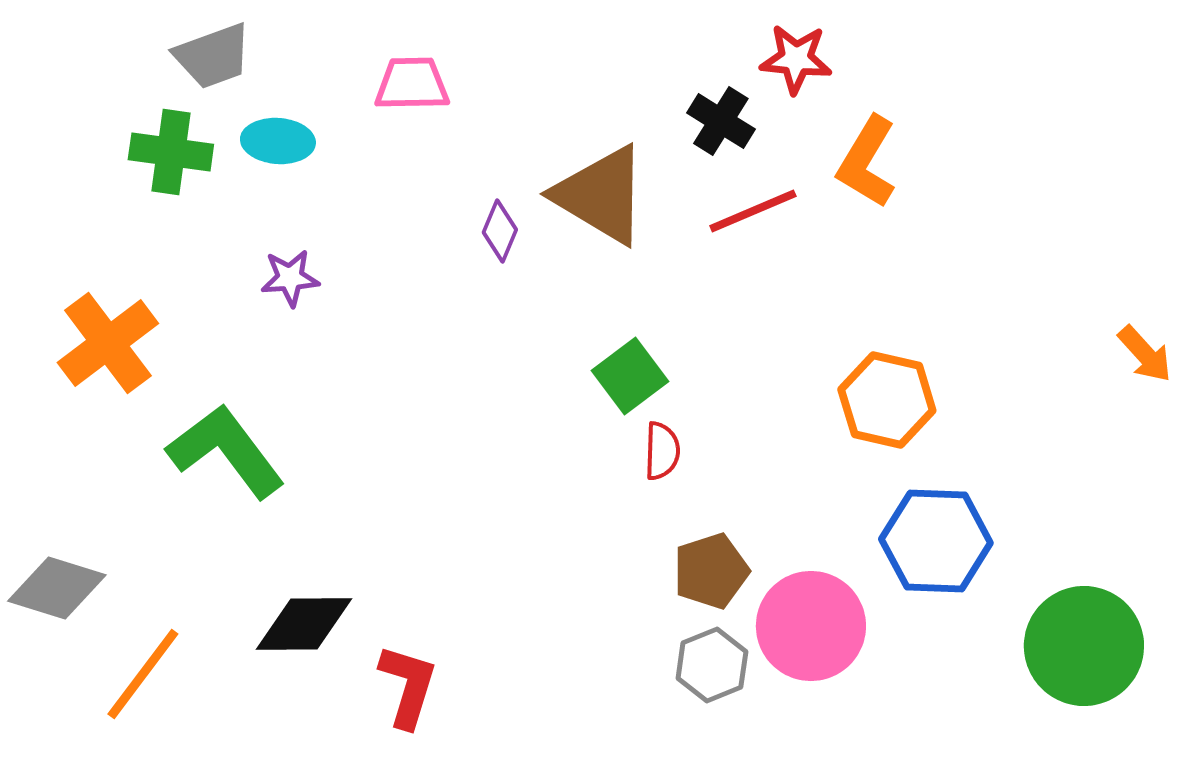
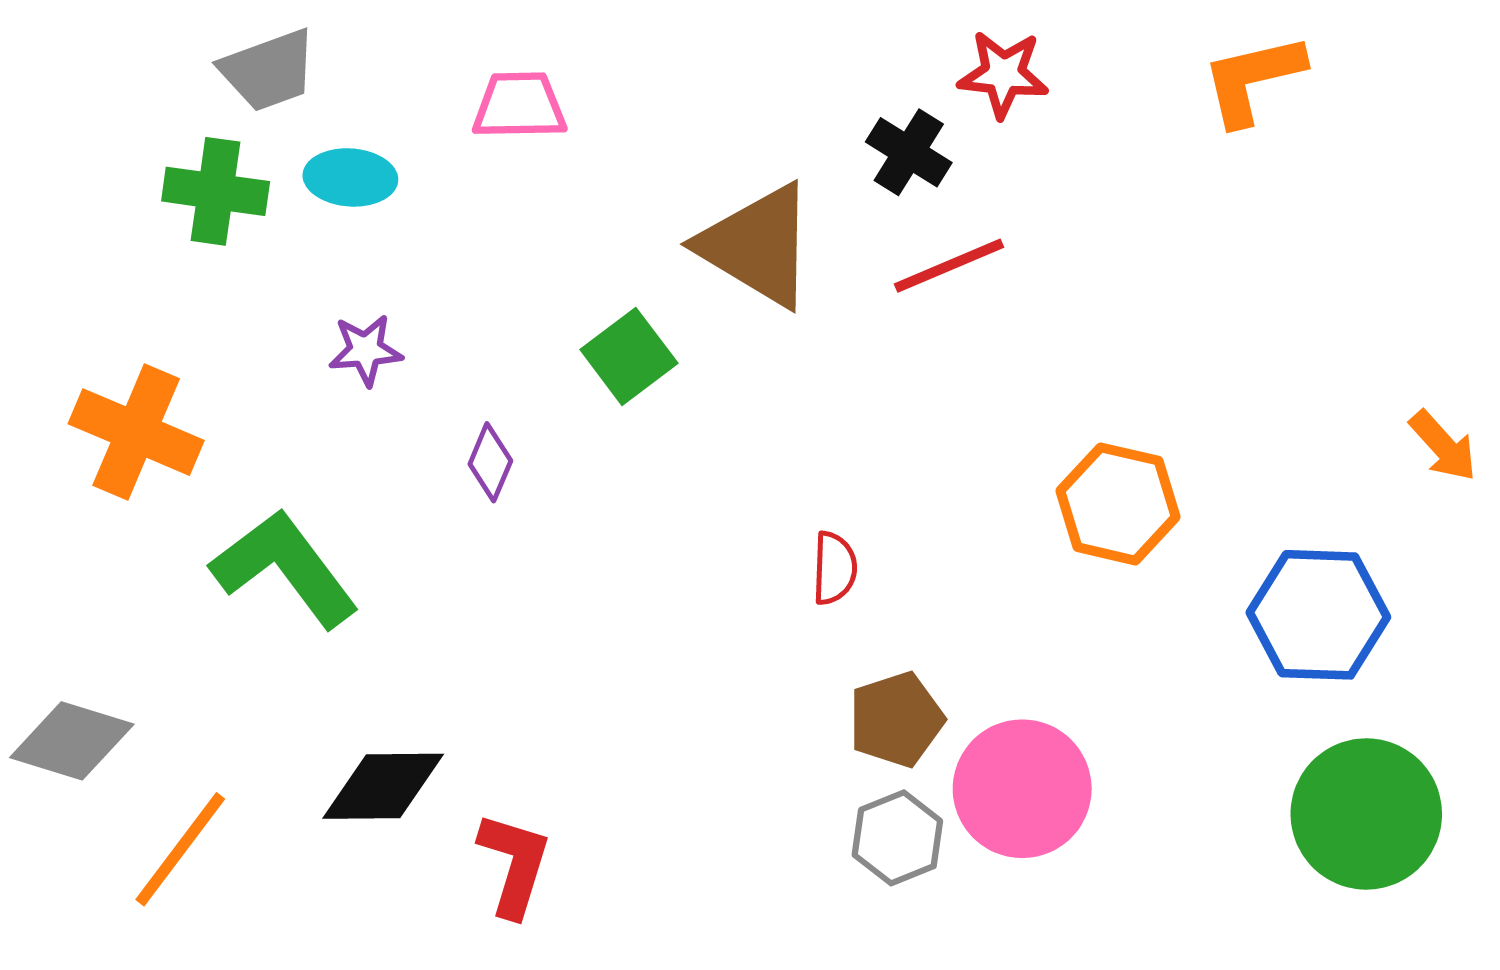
orange L-shape: (867, 162) -> (1253, 79), moved, turned 46
purple diamond: (500, 231) -> (490, 462), moved
orange cross: (108, 343) -> (136, 432), turned -30
green square: (630, 376) -> (629, 356), moved
blue hexagon: (936, 541) -> (1318, 615), moved

